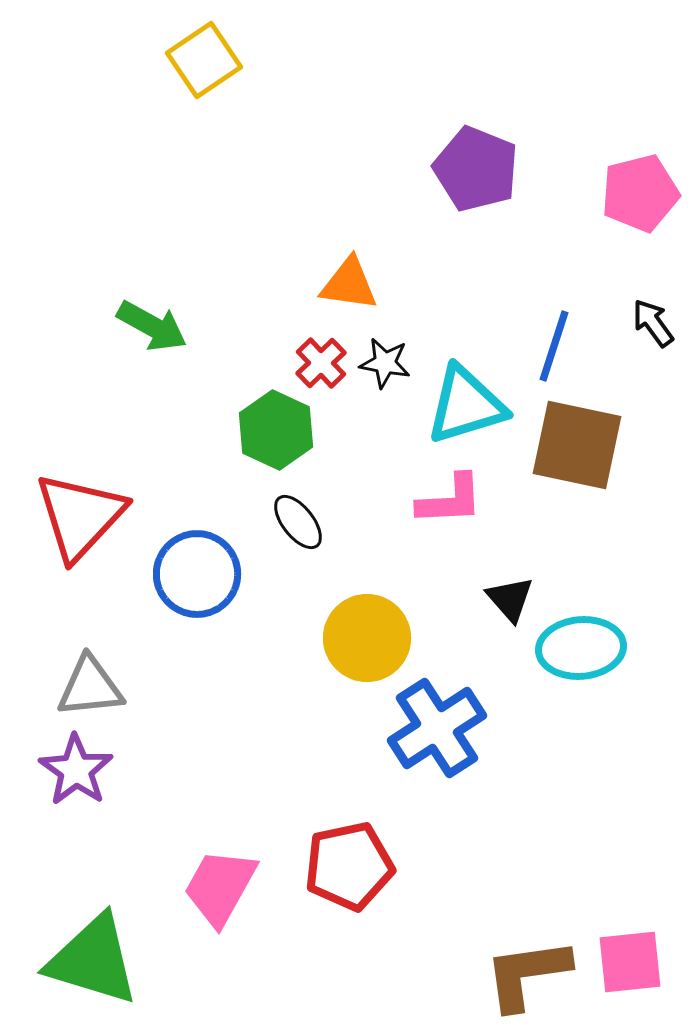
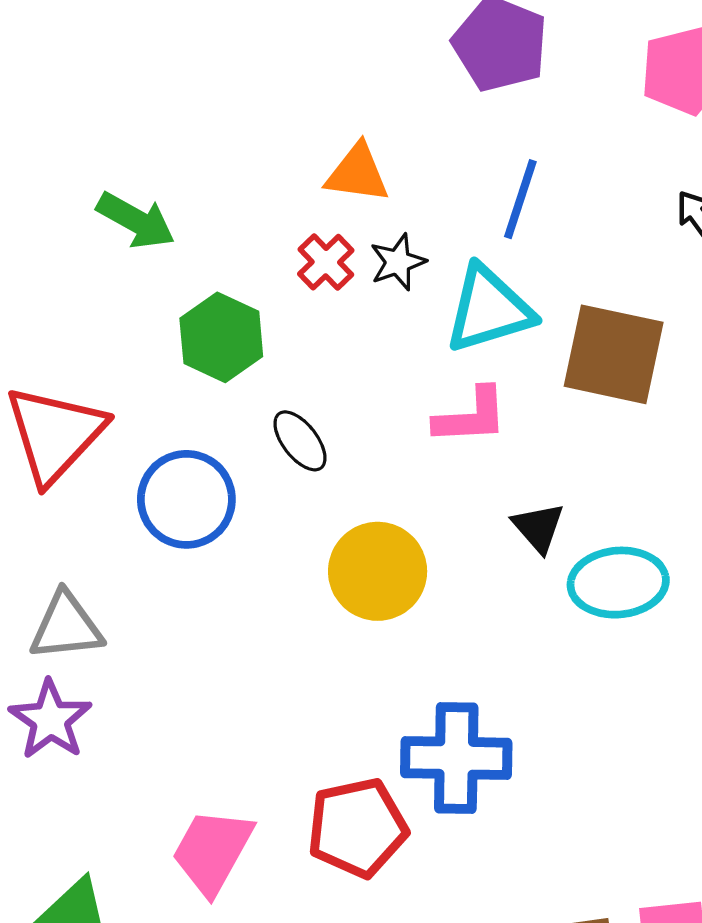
blue line: (554, 346) -> (520, 199), moved
black star: (385, 363) -> (398, 262), turned -30
green hexagon: (276, 430) -> (221, 337), moved
blue cross: (437, 728) -> (456, 758), moved, turned 34

